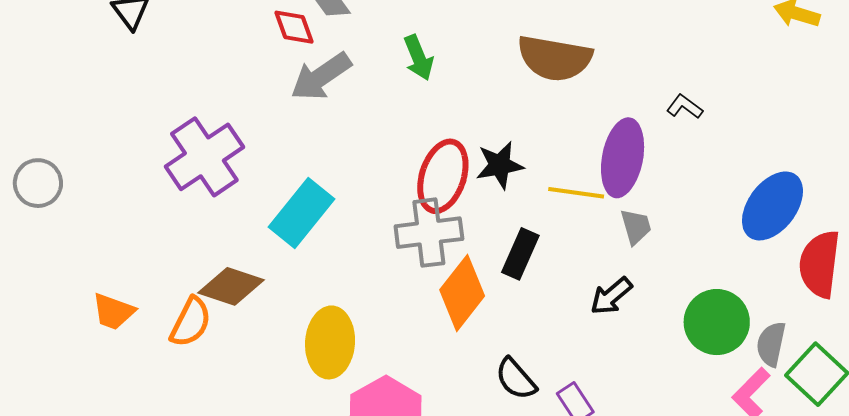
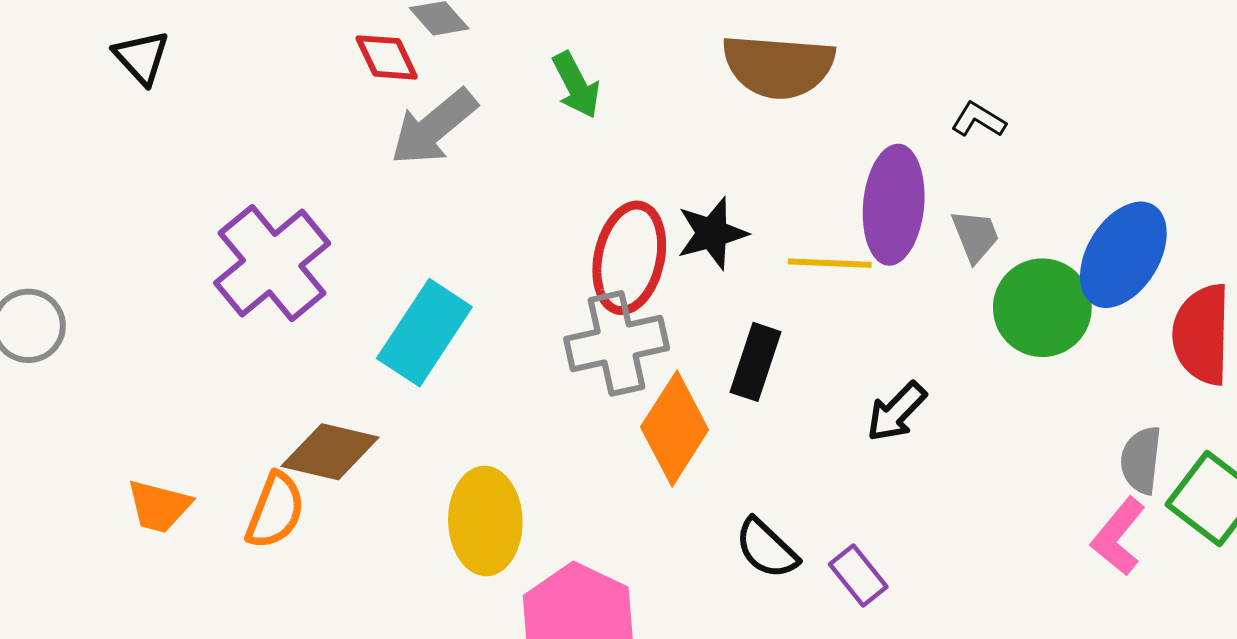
gray trapezoid: (636, 227) -> (975, 236), moved
green circle: (717, 322) -> (1042, 308), moved

